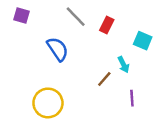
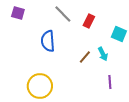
blue semicircle: (58, 49) -> (48, 41), turned -150
brown line: (104, 79) -> (85, 57), moved

